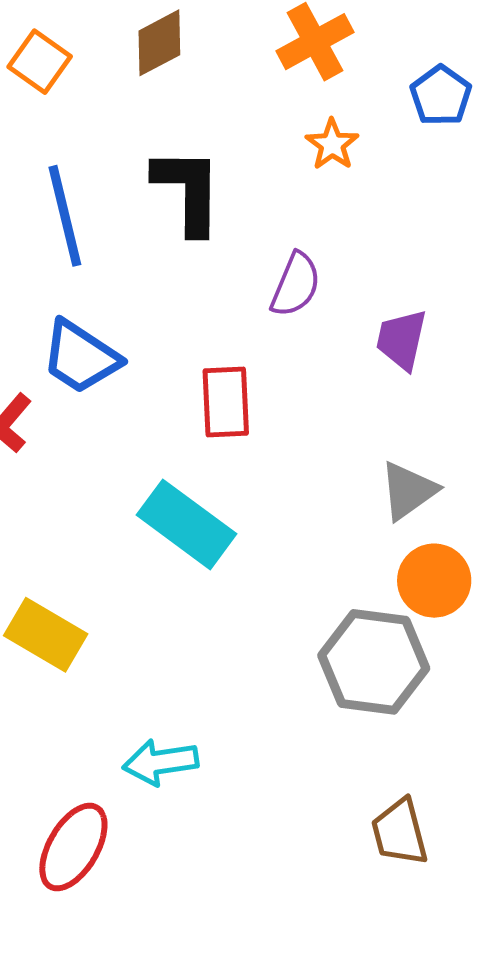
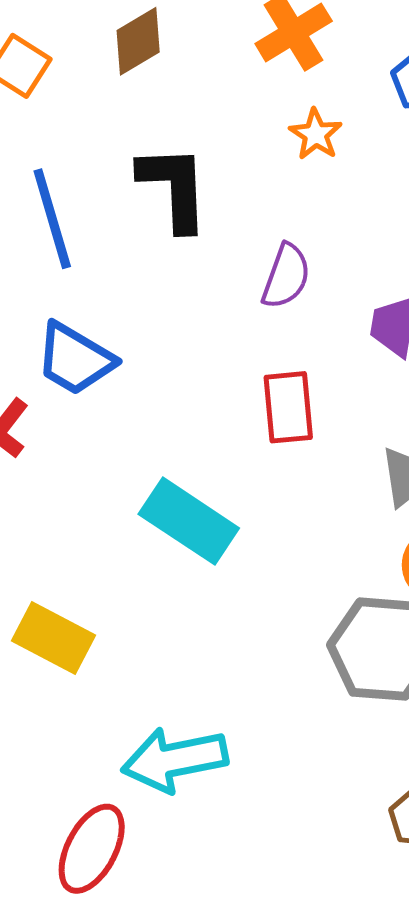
red rectangle: (226, 402) -> (288, 407), moved
cyan arrow: (161, 762) -> (175, 760), size x1.4

